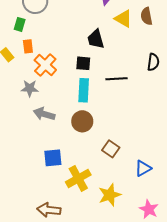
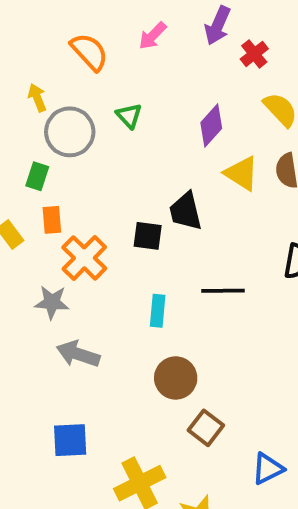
black square: (83, 63) -> (148, 236), moved
cyan rectangle: (84, 90) -> (158, 311), size x0.7
brown circle: (82, 121) -> (176, 378), moved
blue square: (53, 158) -> (70, 440), moved

